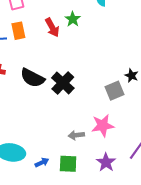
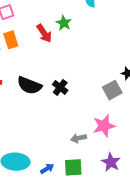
black cross: (63, 83) -> (60, 87), size x0.7

